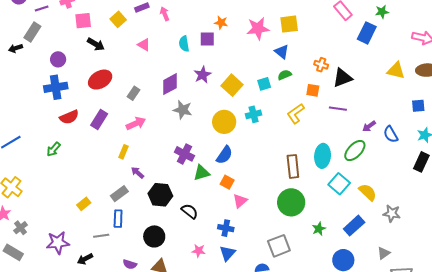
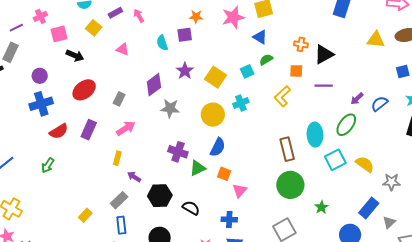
blue semicircle: (391, 134) -> (380, 104), turned 90
cyan square: (339, 184) -> (335, 160), turned 30
blue rectangle: (354, 226) -> (369, 208), moved

